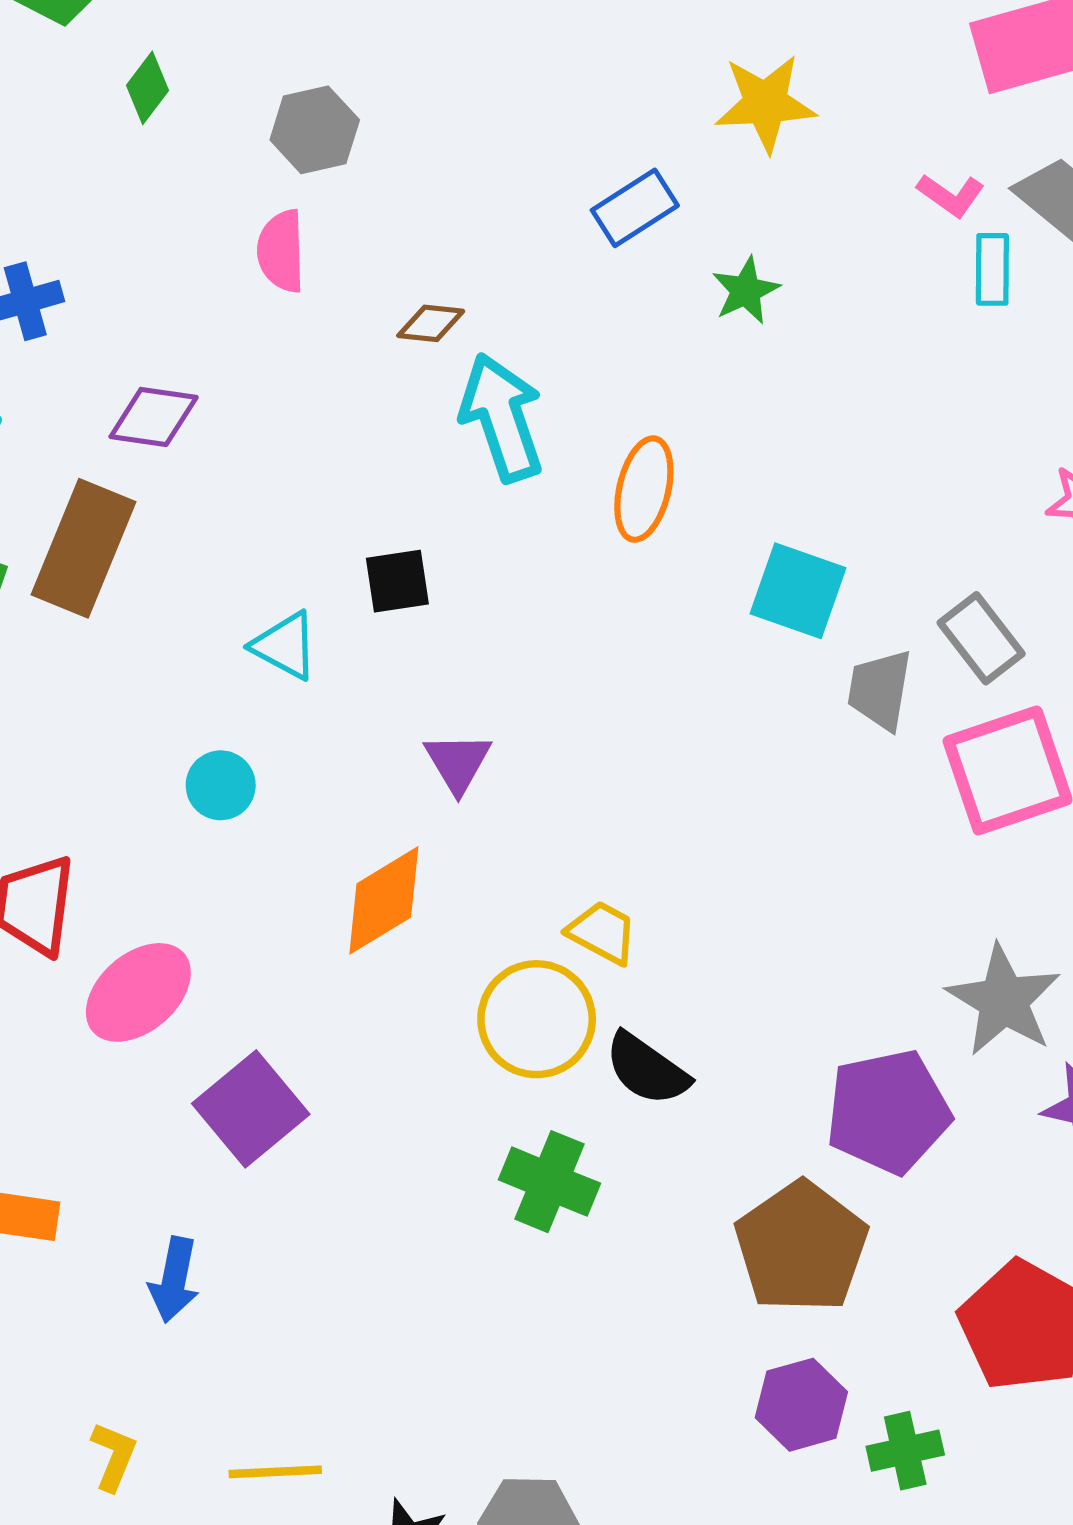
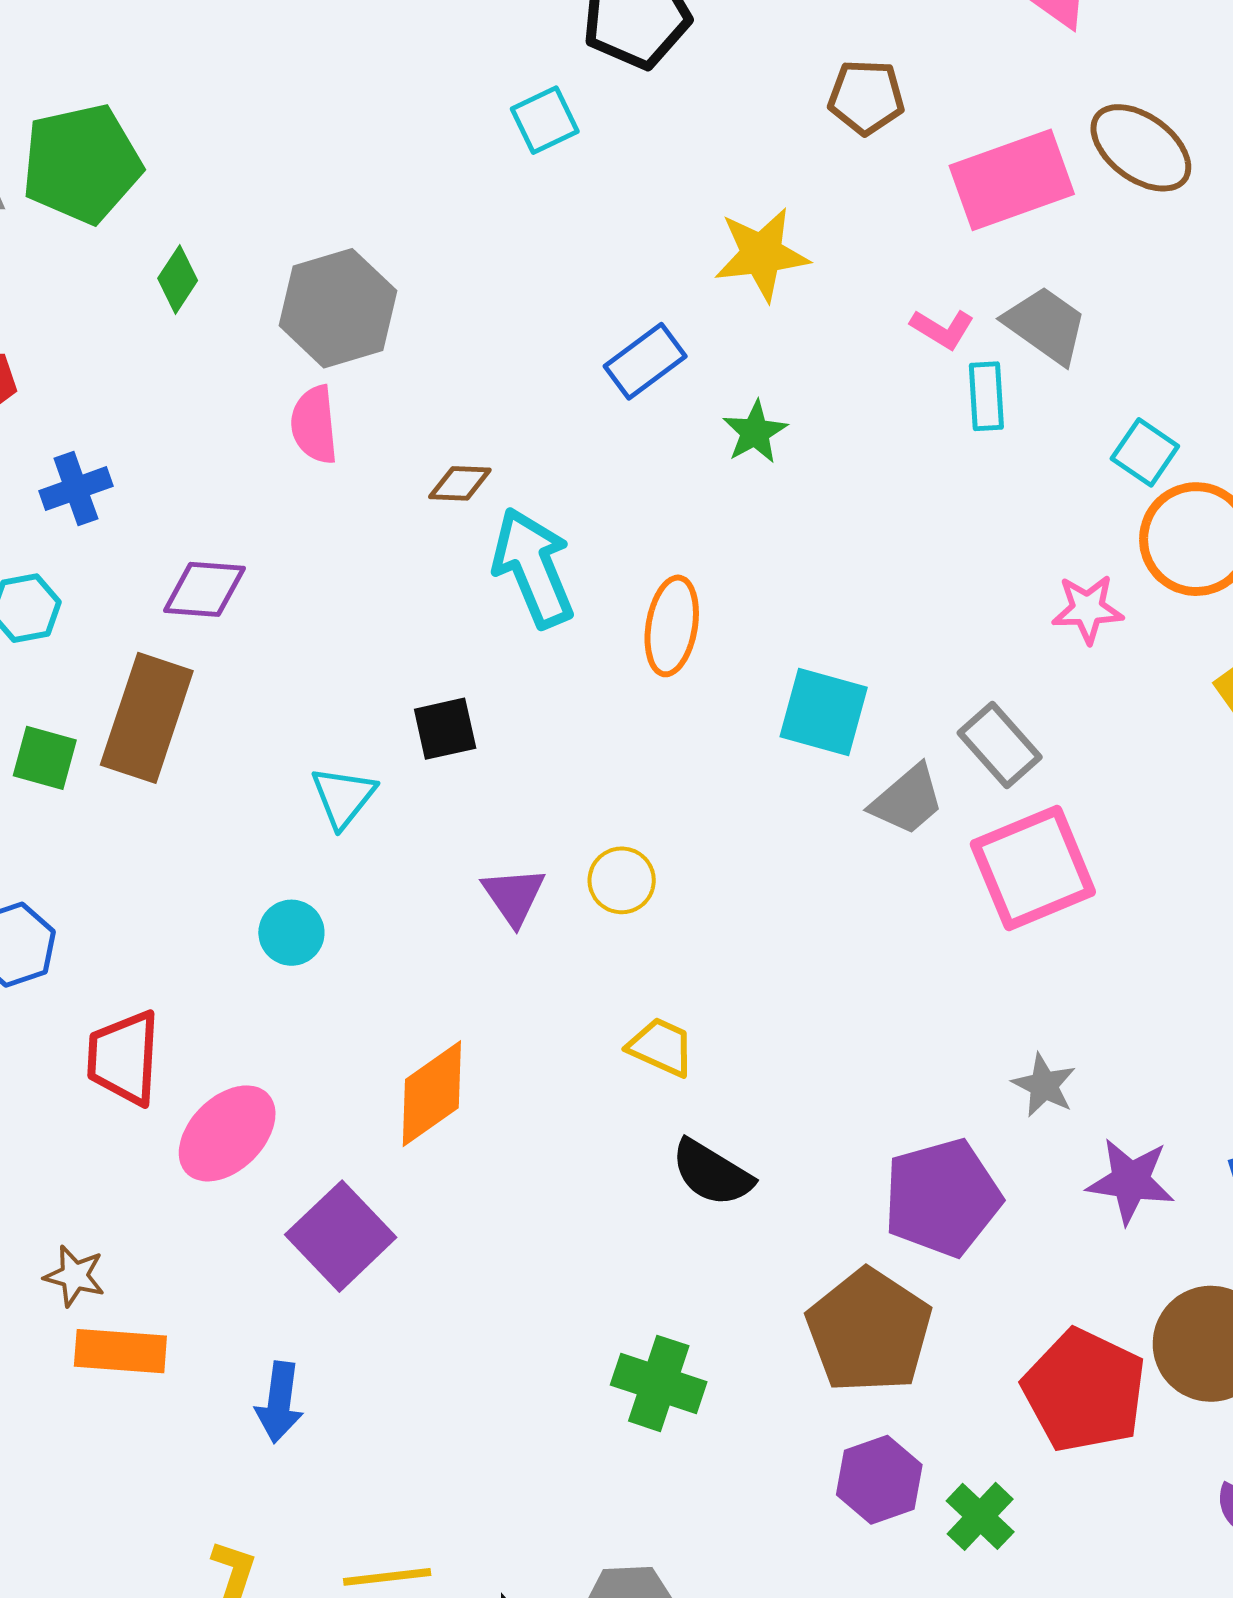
gray hexagon: (315, 130) -> (338, 308), size x1.4
cyan triangle: (285, 646) -> (343, 797), turned 44
gray trapezoid: (880, 690) -> (907, 800), turned -136
orange diamond: (384, 900) -> (432, 1094), moved
gray star: (1004, 1000) -> (1044, 1085), size x0.6
yellow circle: (537, 1019) -> (622, 880), moved, size x0.6
green cross: (550, 1182) -> (659, 1383), moved
green cross: (905, 1451) -> (980, 1516), turned -30

